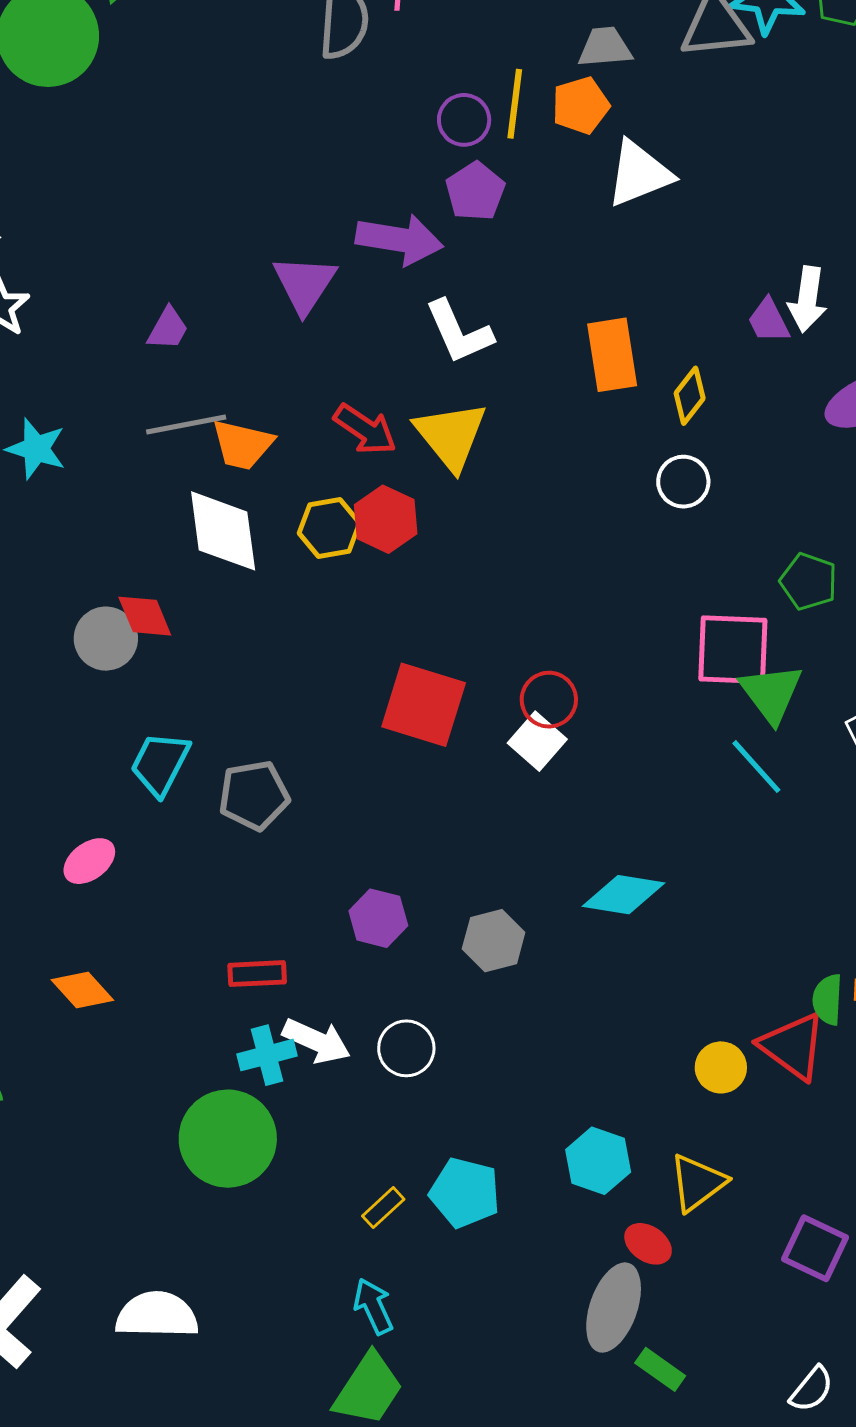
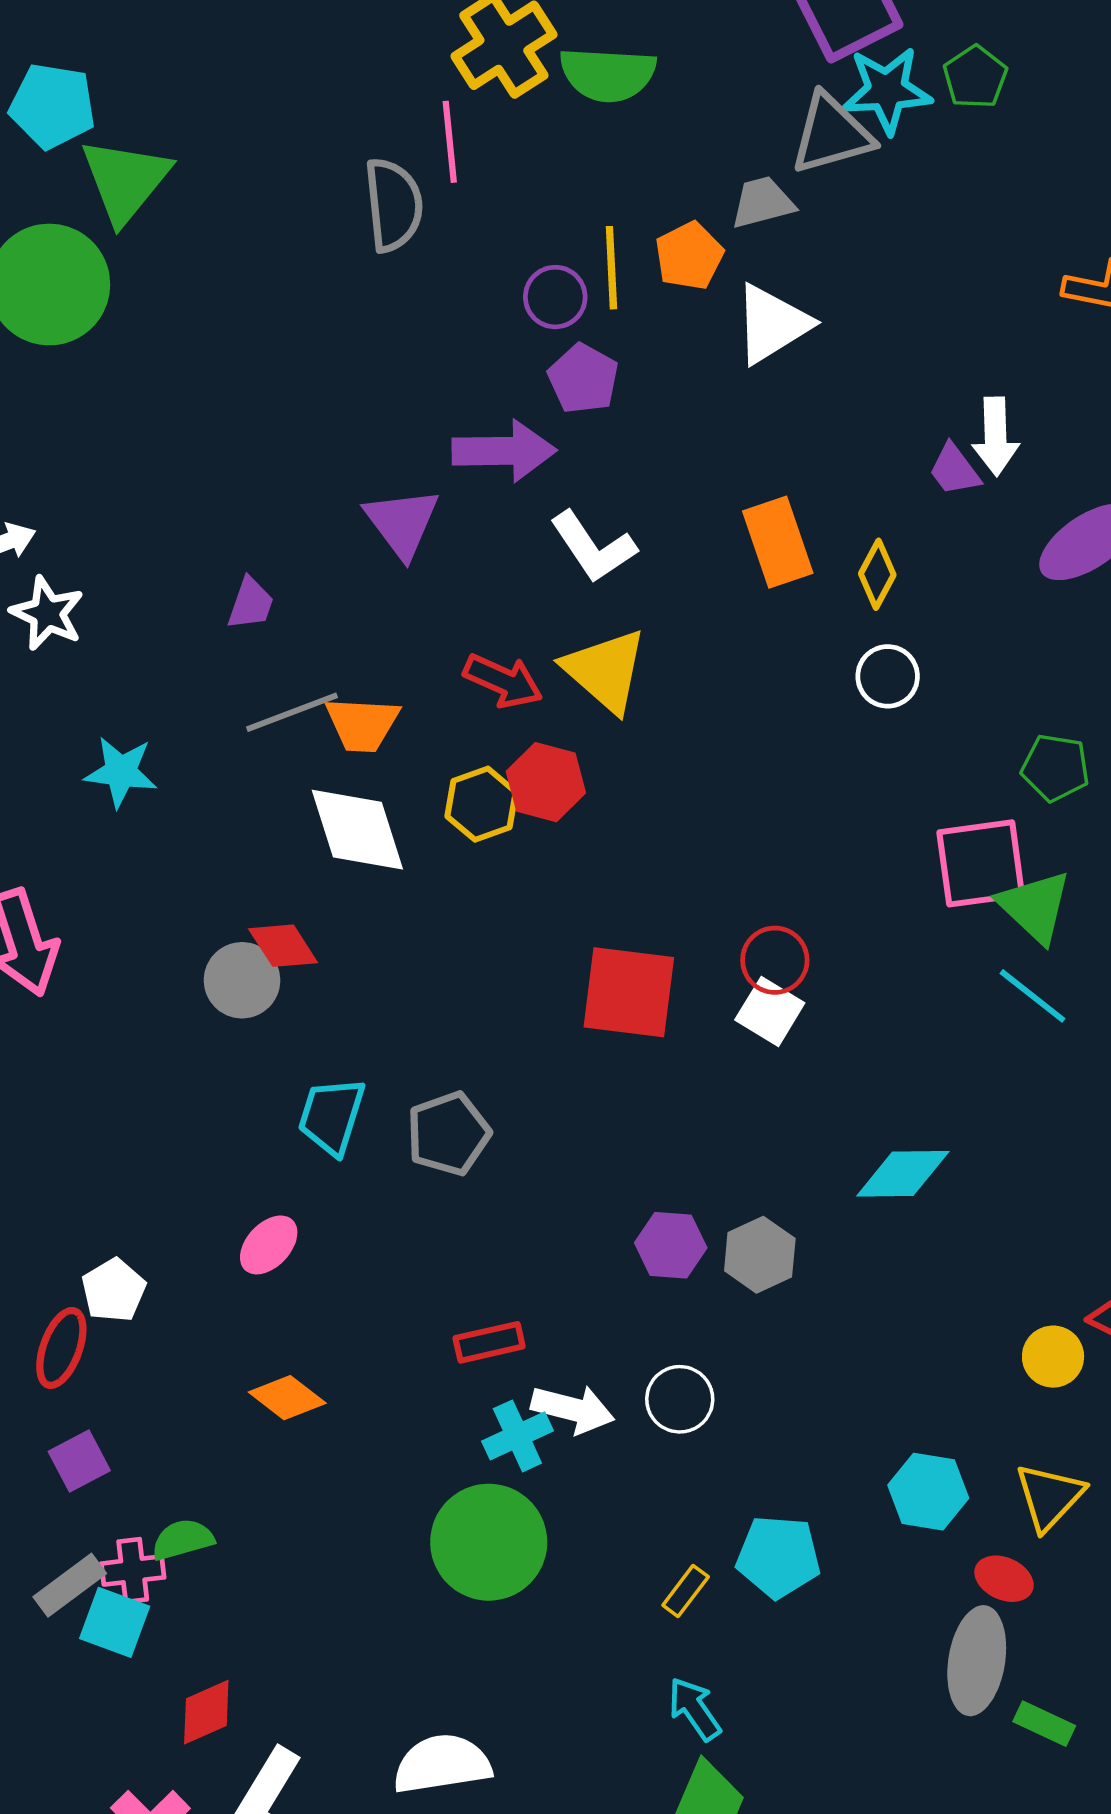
gray trapezoid: (605, 47) -> (763, 202), moved
purple hexagon: (378, 918) -> (671, 1245), moved

